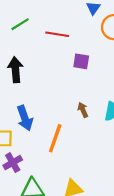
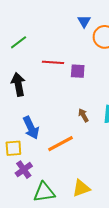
red line: (57, 34) -> (53, 62), moved
orange line: (55, 138) -> (61, 144), turned 48

